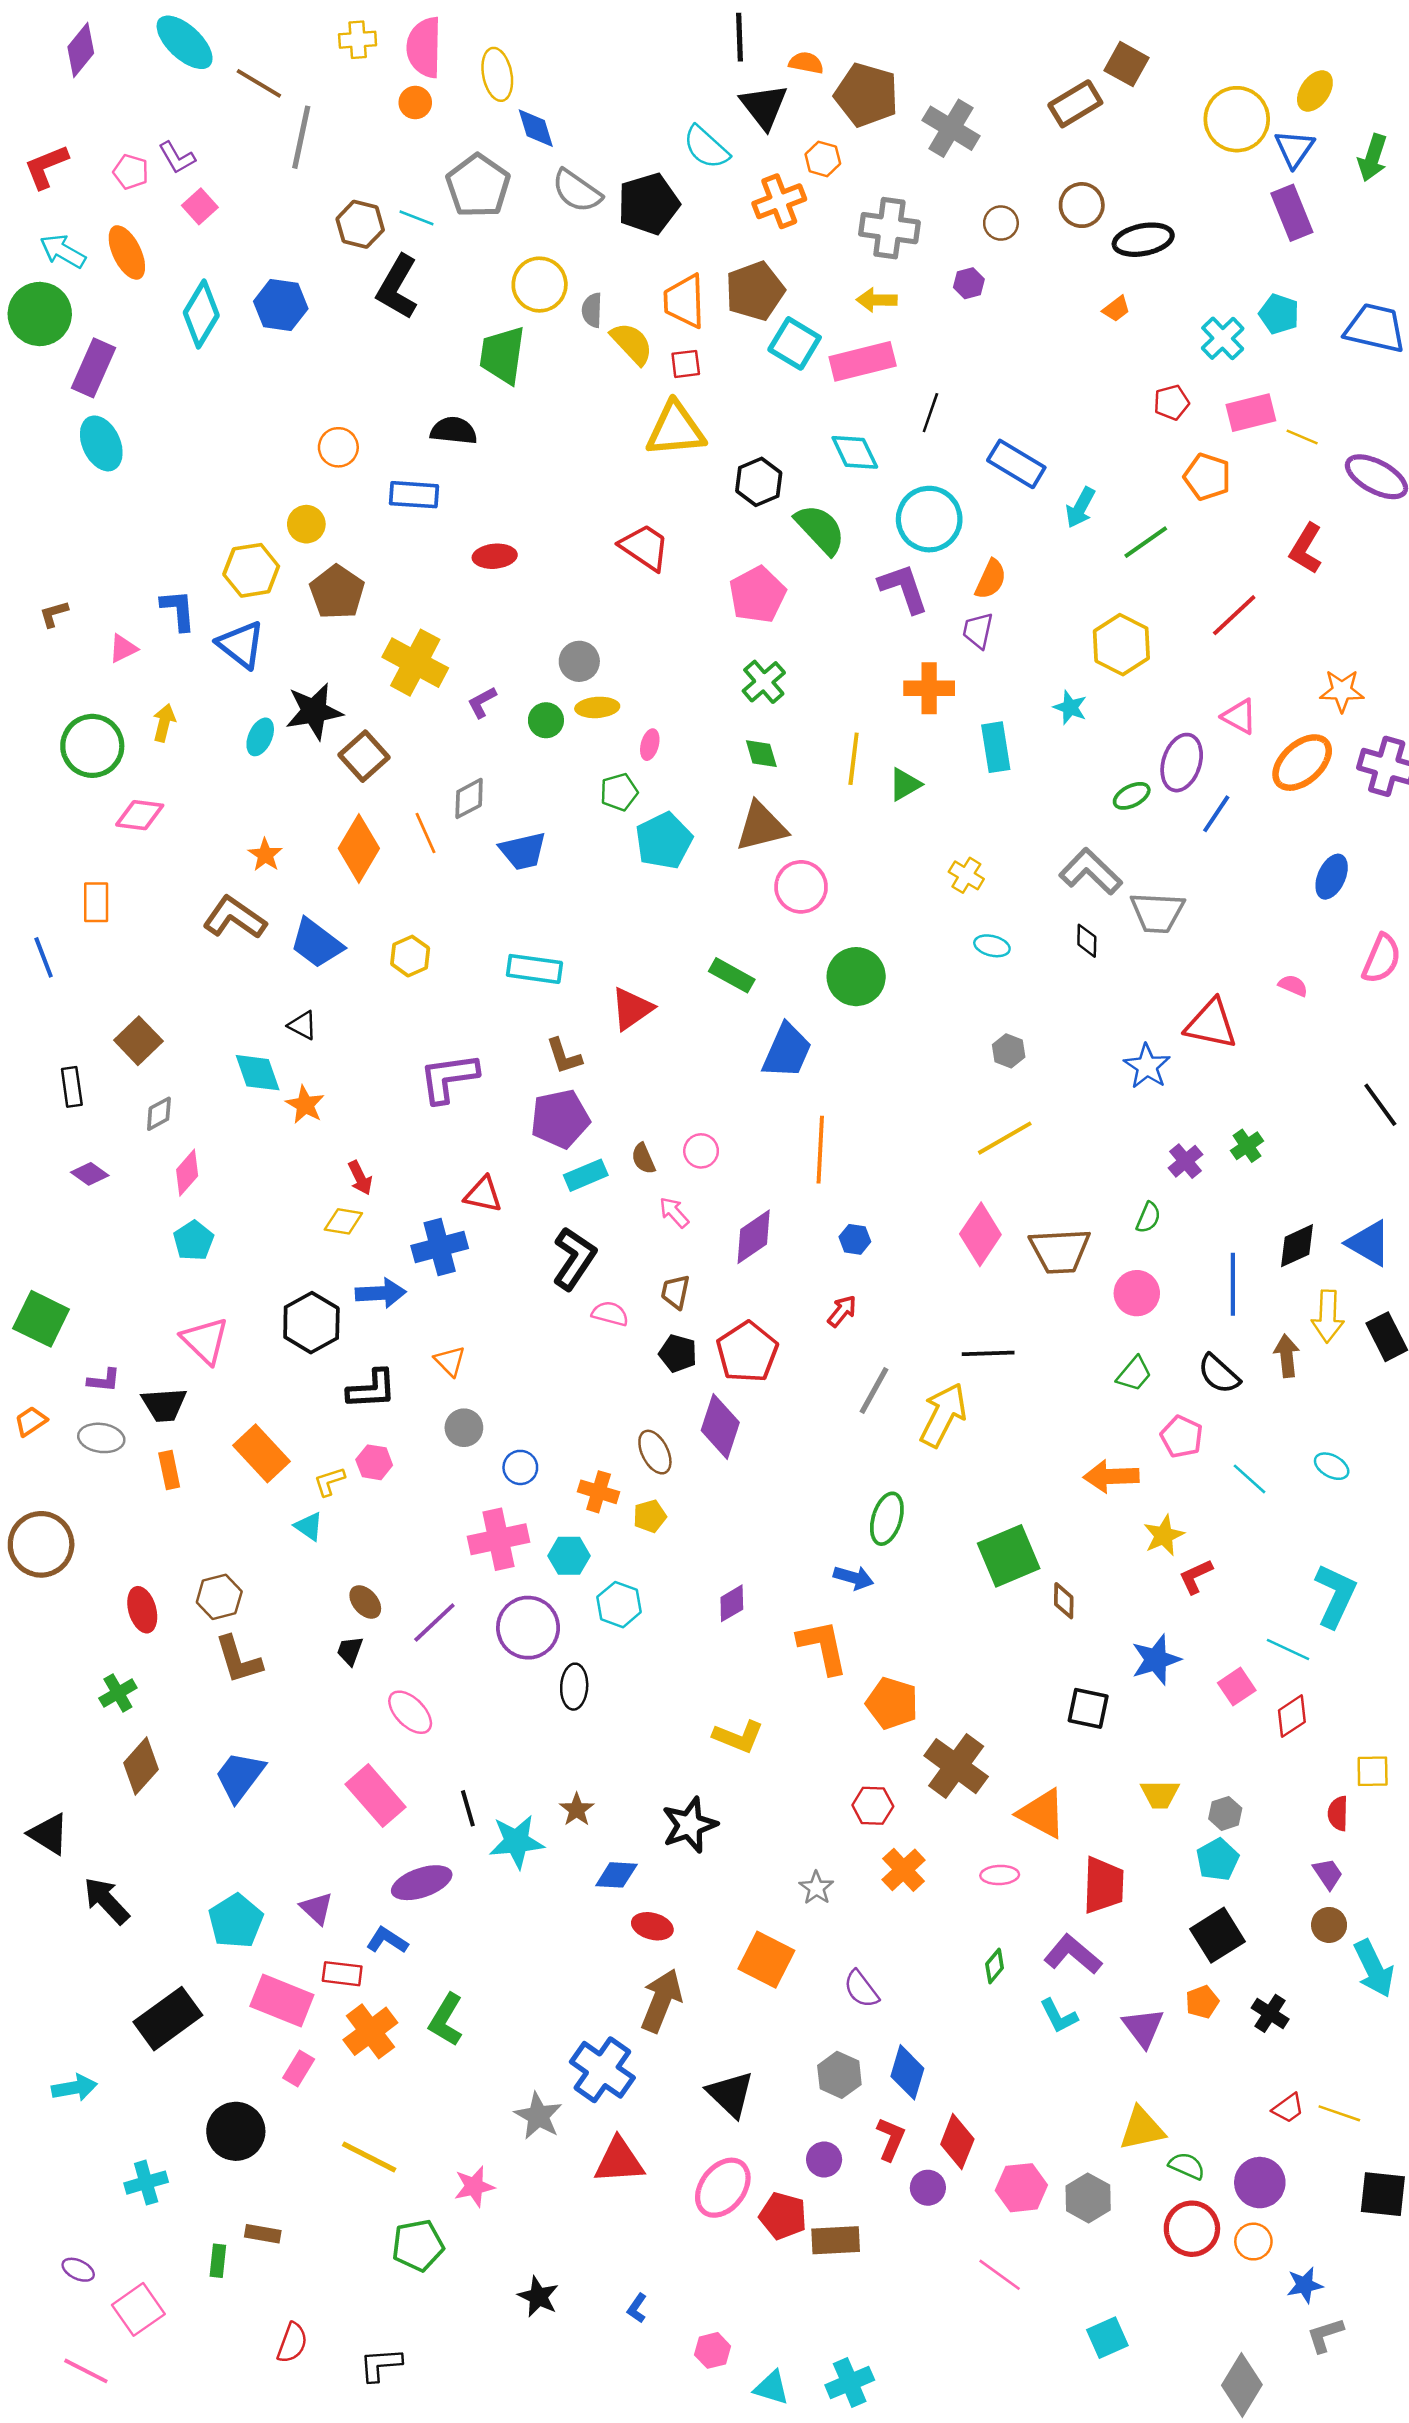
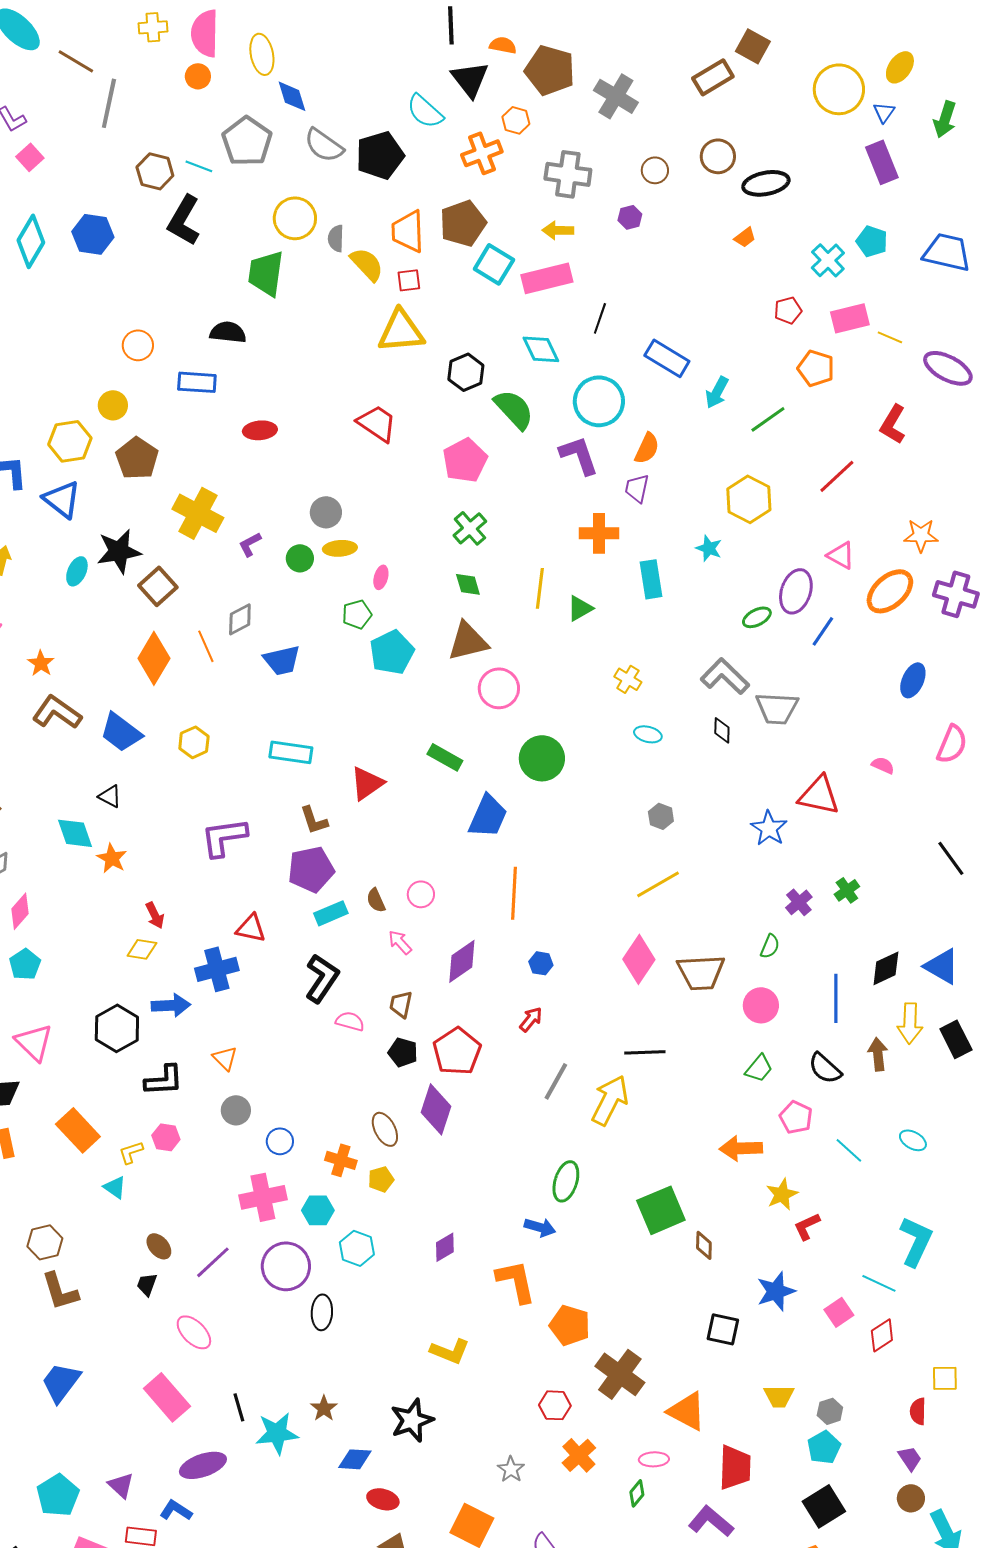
blue triangle: (1294, 149) -> (884, 112), size x0.7
orange star: (265, 855) -> (41, 663), moved
green diamond: (995, 1966) -> (637, 1493), moved

